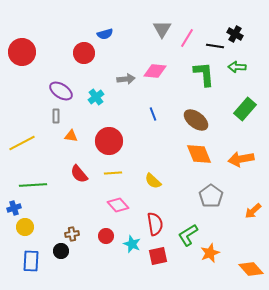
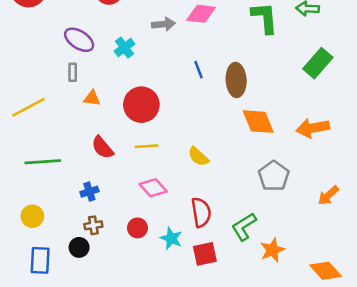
brown ellipse: (196, 120) -> (236, 80), moved, turned 50
blue cross: (14, 208) -> (89, 192), moved

